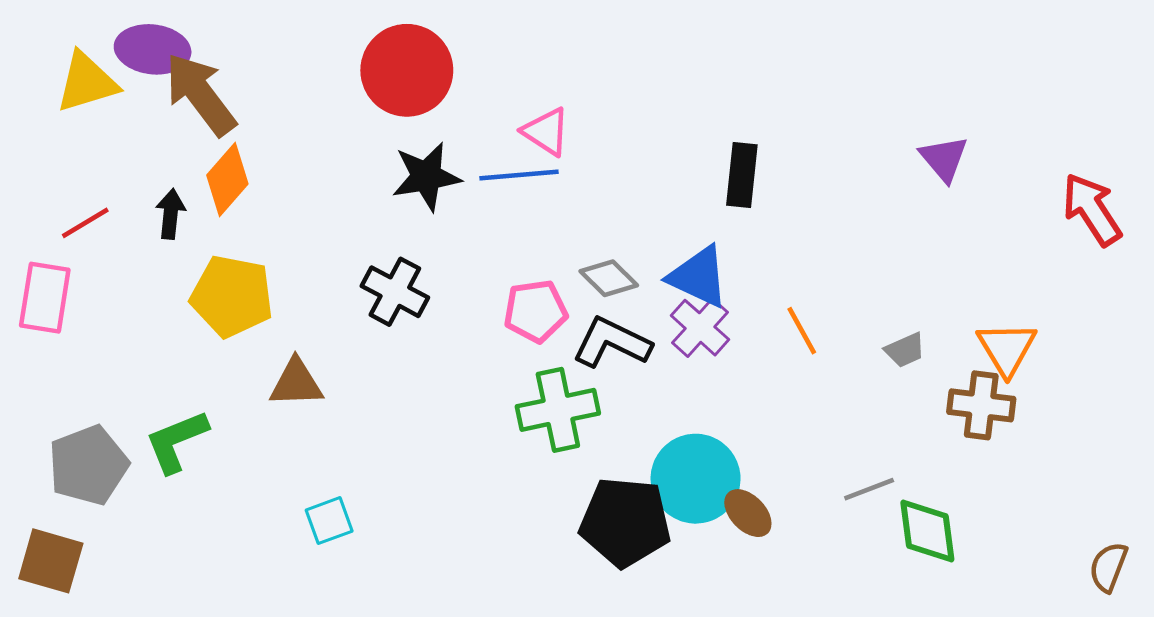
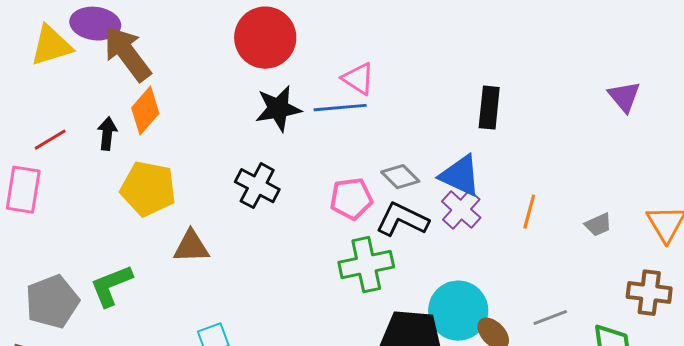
orange line: (802, 331) -> (529, 212), turned 44
brown cross: (981, 405) -> (649, 293), moved
gray line: (869, 489) -> (550, 318), moved

